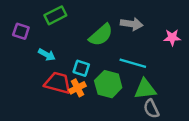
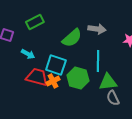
cyan line: (133, 63) -> (98, 61), turned 75
cyan square: (81, 68) -> (56, 65), size x1.5

